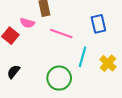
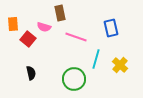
black semicircle: (14, 72) -> (31, 73), turned 128

